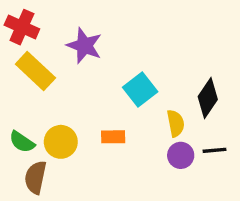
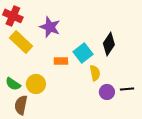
black diamond: (208, 98) -> (109, 44), moved
yellow semicircle: (176, 123) -> (95, 73), moved
orange rectangle: (113, 137) -> (61, 61), moved

